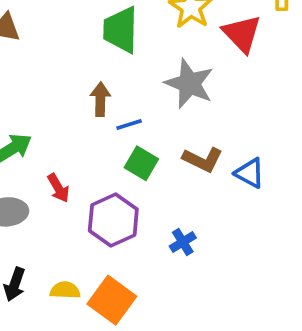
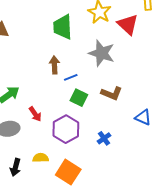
blue triangle: (250, 173) -> (143, 117), moved
yellow semicircle: (65, 290) -> (41, 158), moved

